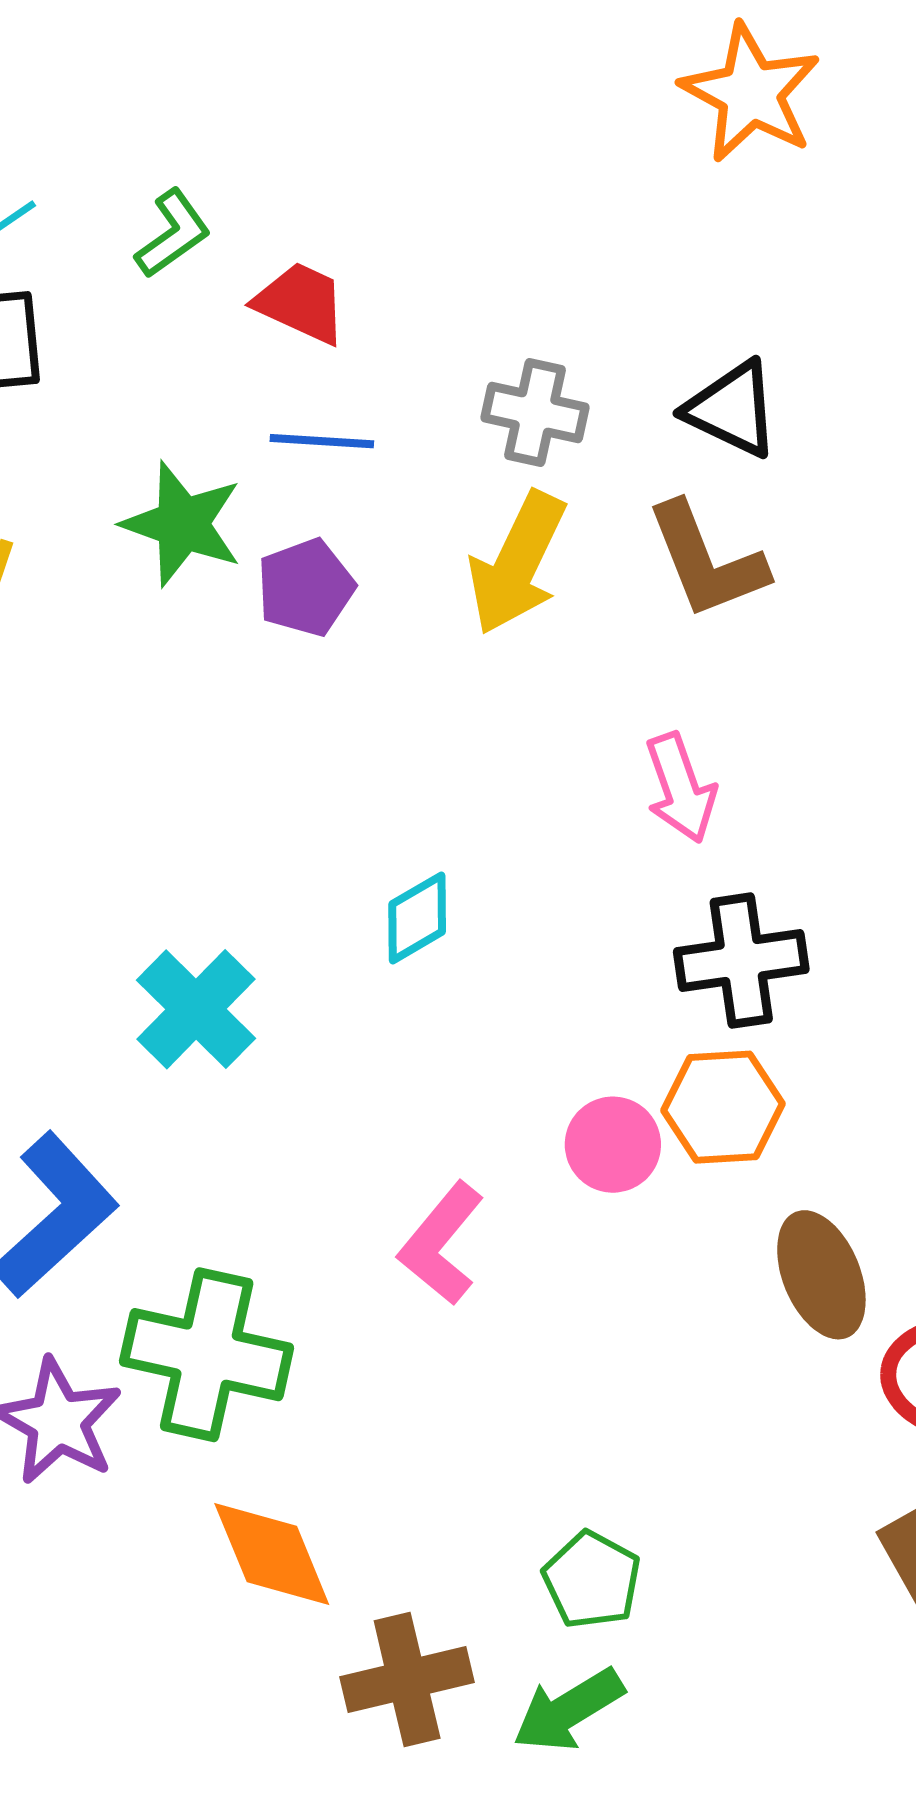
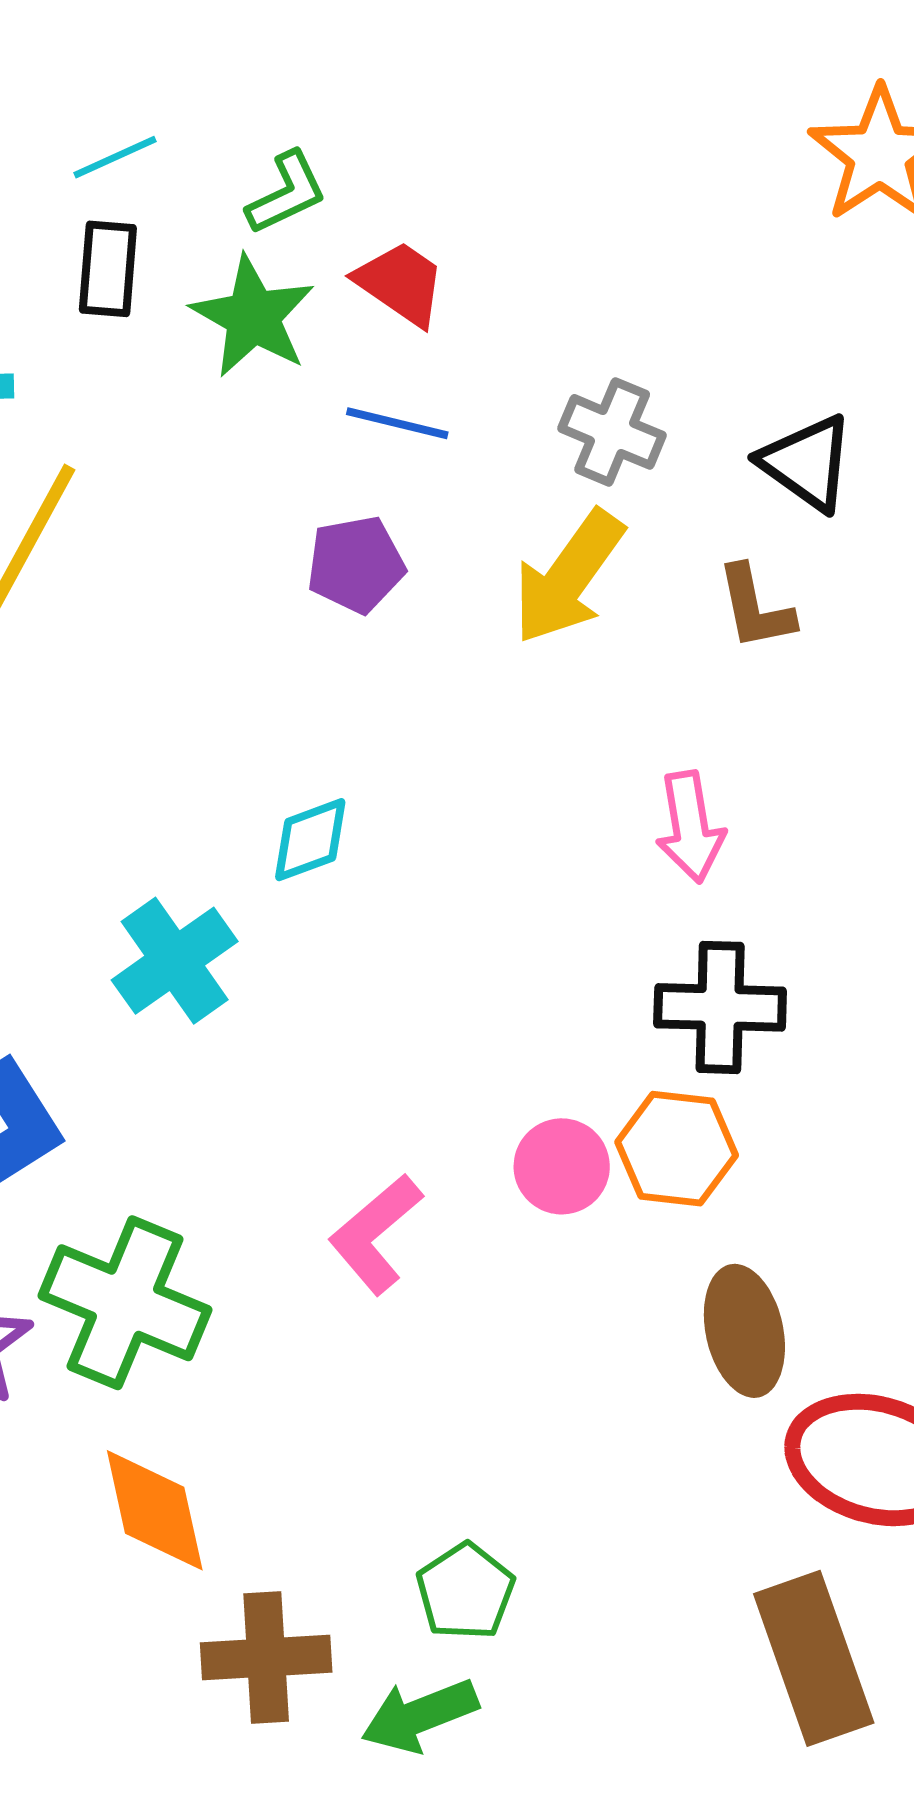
green star: (182, 524) -> (253, 317), moved
brown L-shape: (706, 561) -> (755, 608), size x0.7
cyan diamond: (417, 918) -> (310, 840), moved

